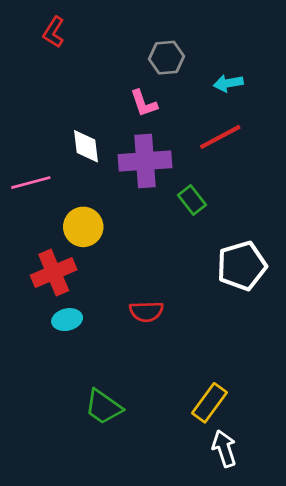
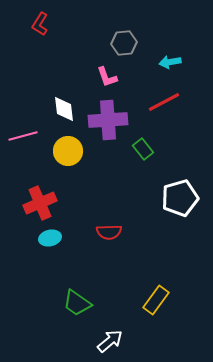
yellow circle: (83, 227) -> (68, 151), moved
white arrow: (224, 449) -> (110, 341), moved, turned 68

